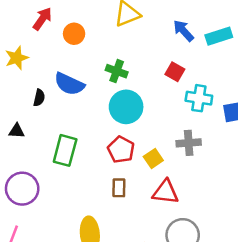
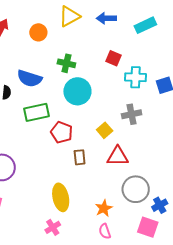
blue arrow: (183, 31) -> (106, 18), moved, turned -42
orange circle: (74, 34) -> (38, 32), moved
green rectangle: (65, 150) -> (37, 112), moved, turned 70
red pentagon: (121, 150) -> (62, 132), moved

